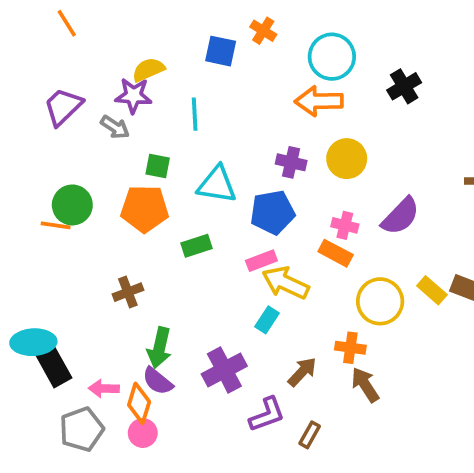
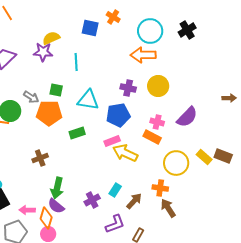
black cross: (404, 86) -> (187, 30), moved
gray arrow: (115, 127) -> (31, 97), moved
cyan rectangle: (267, 320) -> (115, 190), moved
purple cross: (224, 370) -> (92, 200), size x0.7

